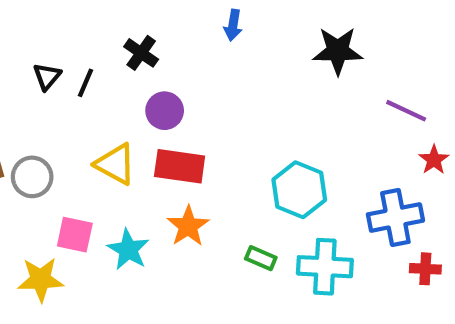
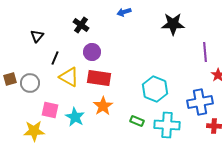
blue arrow: (233, 25) -> (124, 12), turned 64
black line: (86, 83) -> (55, 58), moved
purple line: (406, 111) -> (205, 52), turned 60

